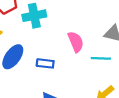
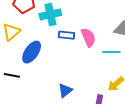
blue rectangle: (45, 63) -> (67, 35), moved

